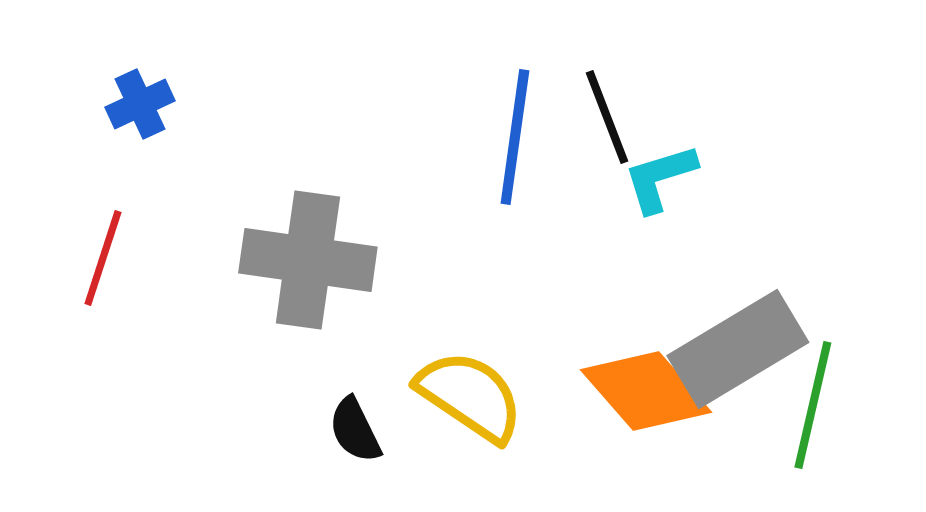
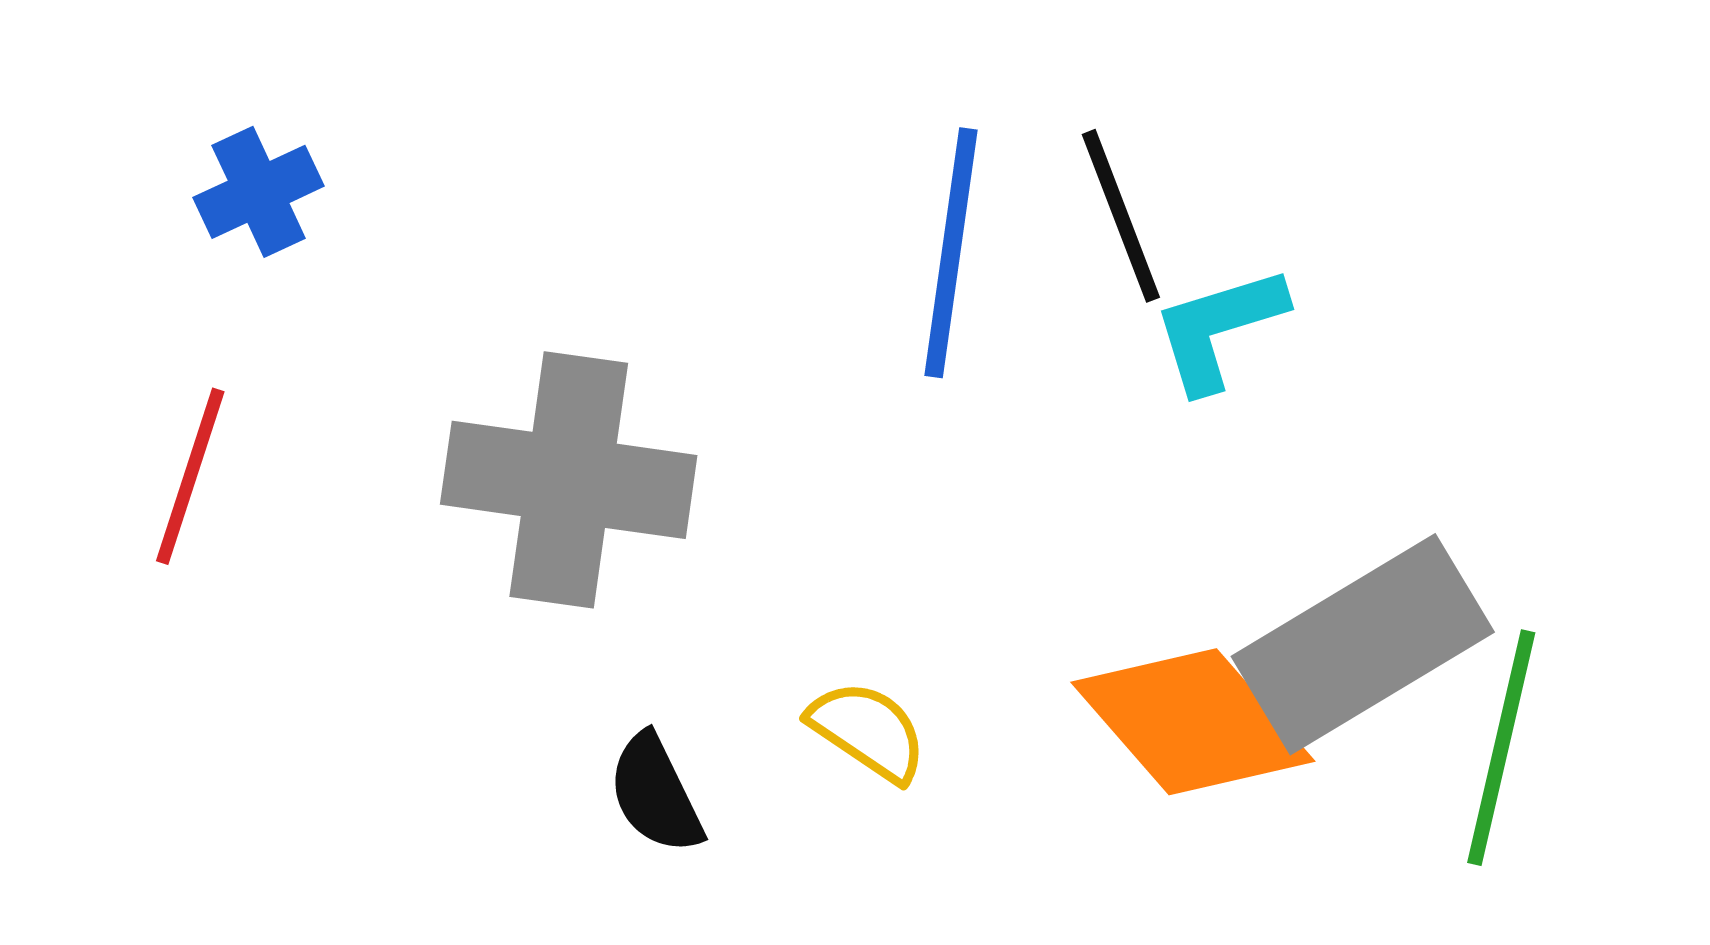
yellow semicircle: (470, 396) -> (868, 731), size x0.6

